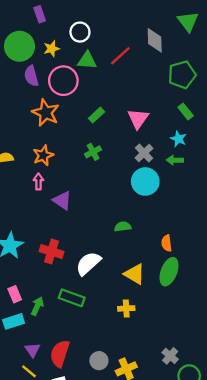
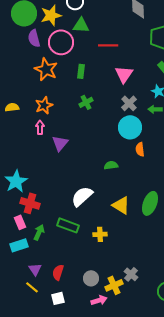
yellow star: (52, 49) -> (51, 15), size x1.5
red line: (120, 56) -> (108, 45), moved, turned 42
green rectangle: (97, 115) -> (81, 71), moved, turned -40
purple triangle: (62, 200) -> (60, 143), turned 36
orange semicircle: (167, 243) -> (140, 149), moved
red cross: (52, 251) -> (30, 203), moved
yellow cross: (126, 308) -> (100, 234), moved
red semicircle: (60, 354) -> (58, 272), size x0.7
gray cross: (170, 356) -> (131, 274), moved

